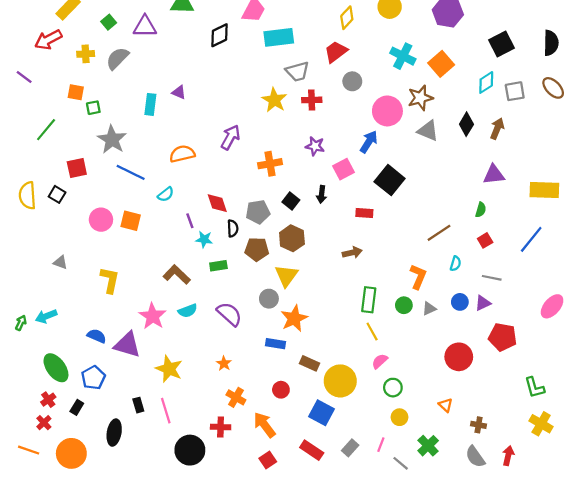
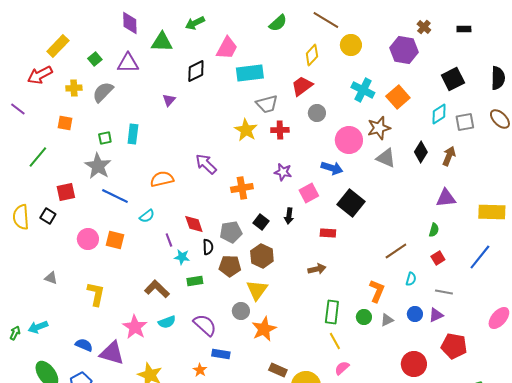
purple triangle: (179, 92) -> (169, 100), moved, turned 48
green square: (93, 108) -> (105, 138), moved
purple arrow: (230, 137) -> (206, 164), turned -75
blue arrow: (369, 142) -> (332, 168), turned 75
blue rectangle: (275, 344) -> (221, 354), moved

